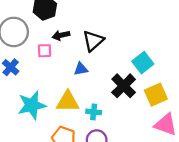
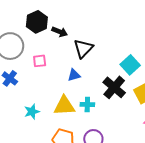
black arrow: (61, 35) -> (60, 32), moved, turned -140
cyan star: (32, 105) -> (32, 112), size x0.6
cyan cross: (94, 112) -> (87, 104), moved

